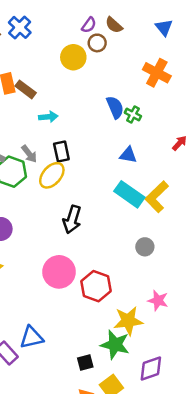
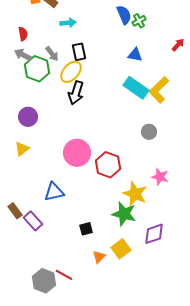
green cross: (133, 114) -> (139, 21), turned 32
black arrow: (72, 219) -> (76, 93), moved
yellow star: (128, 321) -> (135, 194), turned 30
blue triangle: (32, 337) -> (54, 192), moved
black square: (85, 362) -> (86, 229), moved

